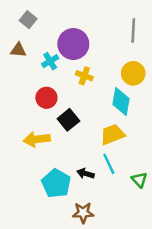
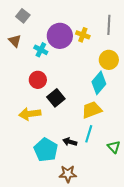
brown triangle: (18, 50) -> (15, 41), turned 40
cyan cross: (50, 61) -> (41, 50), turned -32
yellow cross: (84, 76) -> (83, 35), moved
cyan diamond: (121, 101) -> (99, 83), turned 30
cyan line: (109, 164) -> (89, 134), turned 42

